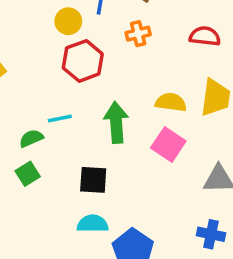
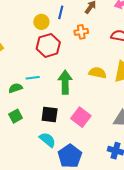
pink square: (168, 144) -> (81, 117), moved
green square: (28, 174) -> (16, 116), moved
cyan semicircle: (93, 224) -> (47, 140), turned 36

